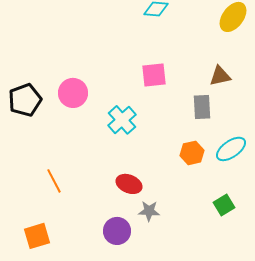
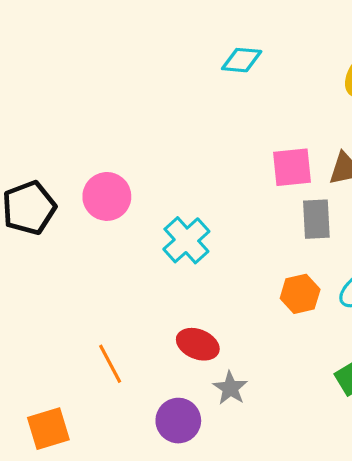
pink square: (154, 75) -> (292, 167), moved
orange line: (54, 181) -> (110, 364), moved
gray star: (149, 211) -> (230, 388), turned 30

